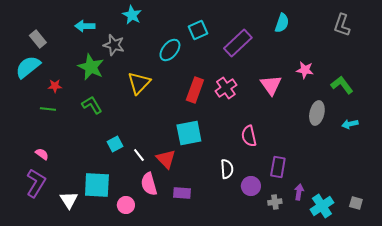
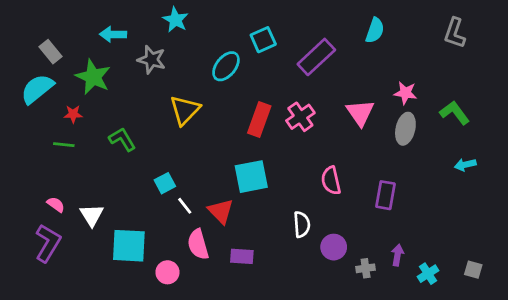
green star: (91, 67) -> (93, 77), moved
gray ellipse: (317, 113) -> (405, 129), moved
cyan square: (115, 144) -> (165, 183), moved
purple rectangle: (278, 167) -> (385, 195), moved
white triangle: (69, 200) -> (92, 215), moved
cyan cross: (322, 206) -> (428, 274), size x0.7

